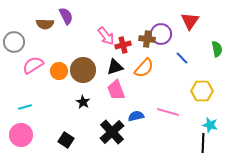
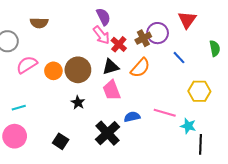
purple semicircle: (66, 16) -> (103, 17), moved
brown cross: (147, 39) -> (143, 38), turned -35
red cross: (123, 45) -> (119, 44), turned -35
cyan star: (210, 125) -> (188, 126), moved

